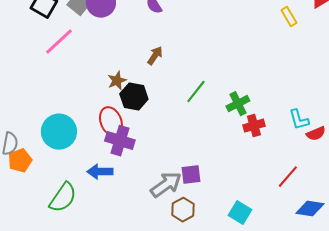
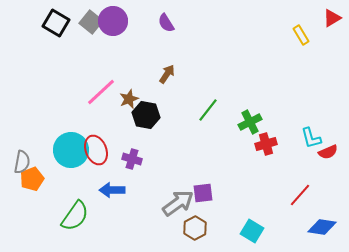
pink line: (59, 42) -> (101, 92), moved
red ellipse: (111, 122) -> (96, 150), moved
purple cross: (120, 141) -> (132, 159), size x0.7

